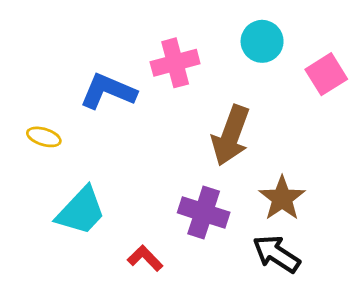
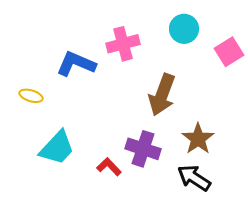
red L-shape: (145, 258) -> (109, 167), moved

